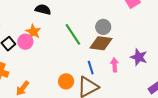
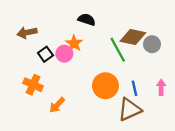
brown diamond: (101, 43) -> (133, 37), moved
orange circle: (66, 81) -> (105, 86), moved, size x1.5

